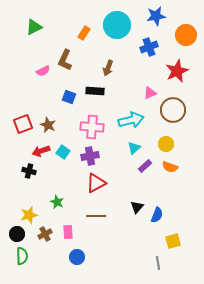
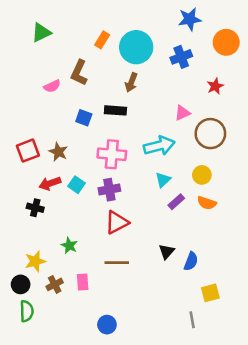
cyan circle: (117, 25) -> (136, 47), moved
red star: (177, 71) -> (215, 86), size x0.6
blue circle: (77, 257) -> (107, 325), moved

